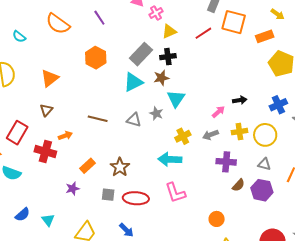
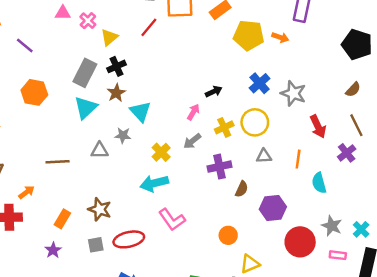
purple hexagon: (262, 190) -> (273, 208), moved

